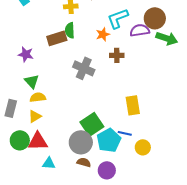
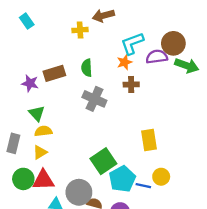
green semicircle: (70, 30) -> (87, 68), moved
orange star: (103, 34) -> (124, 62), moved
brown rectangle: (57, 38) -> (54, 73), moved
blue line: (125, 133) -> (143, 186), moved
gray circle: (81, 142) -> (79, 192), moved
yellow circle: (143, 147) -> (161, 177), moved

